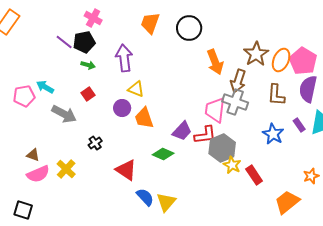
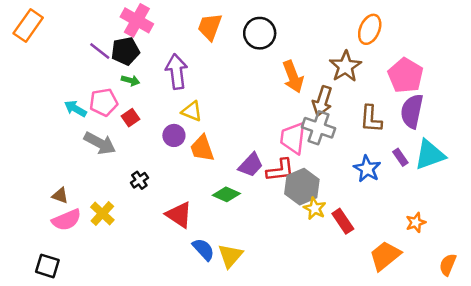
pink cross: (93, 18) -> (137, 20), size x1.4
orange ellipse: (281, 60) -> (370, 29), moved
pink pentagon: (24, 96) -> (104, 102), moved

